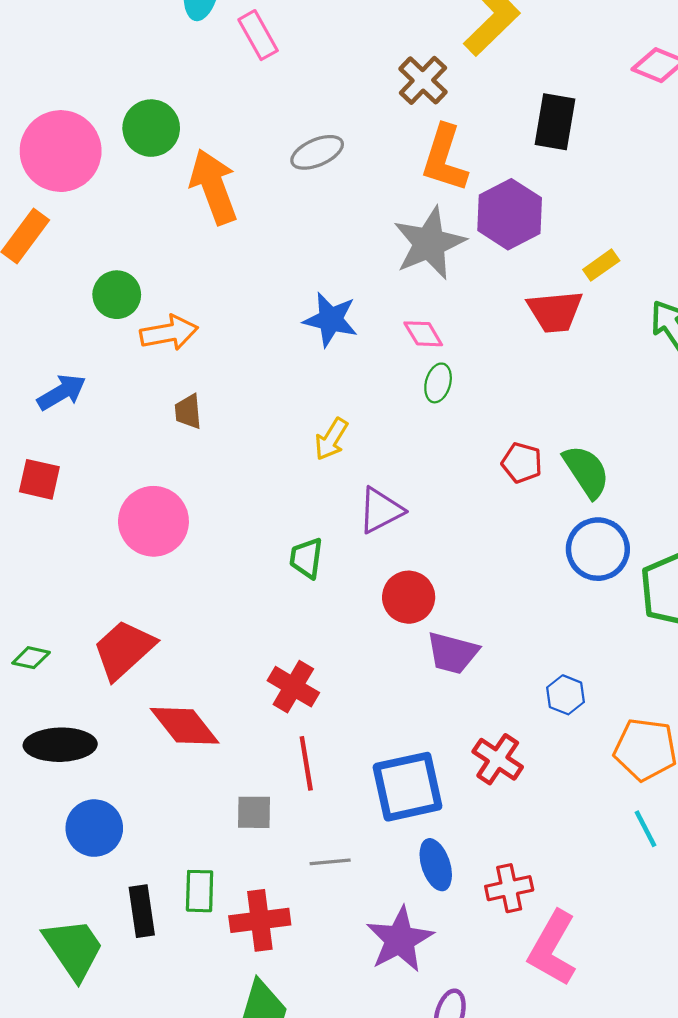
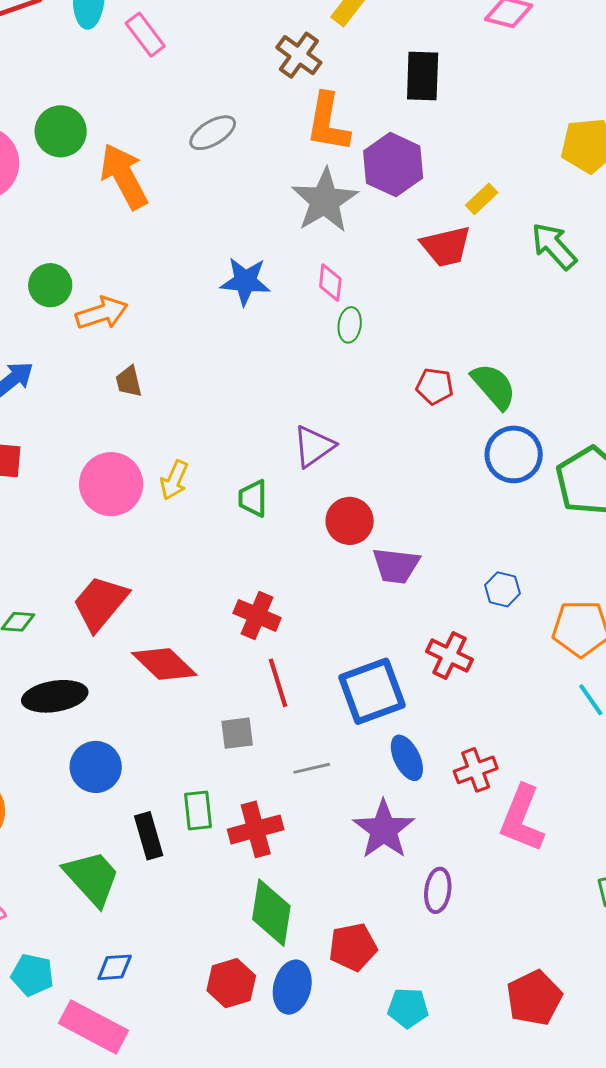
pink diamond: (423, 334) -> (330, 283), turned 45
yellow arrow: (331, 439) -> (174, 480), moved

